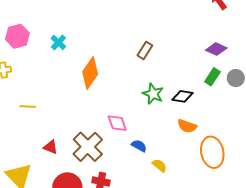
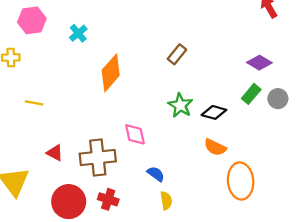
blue semicircle: (139, 146) -> (156, 174), moved
brown cross: (88, 147) -> (98, 158), turned 32
yellow semicircle: (159, 166) -> (166, 201), moved, turned 35

